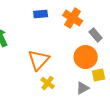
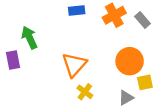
orange cross: (73, 18) -> (114, 15), turned 30
gray rectangle: (96, 35) -> (143, 20), moved

